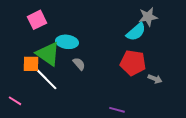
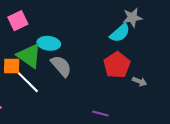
red pentagon: (133, 63) -> (117, 65), turned 30
gray semicircle: (79, 64) -> (61, 66), size x1.6

